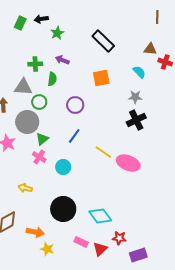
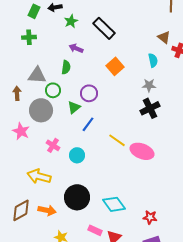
black rectangle: (103, 41) -> (104, 28), moved
brown triangle: (150, 49) -> (164, 37), turned 32
green cross: (35, 64) -> (29, 37), moved
cyan semicircle: (139, 72) -> (153, 60), turned 32
orange square: (101, 78) -> (115, 66), turned -30
green triangle: (42, 139) -> (74, 107), moved
yellow arrow: (25, 188) -> (39, 176), size x1.6
orange arrow: (35, 232) -> (47, 210), moved
red star: (119, 238) -> (150, 217), moved

